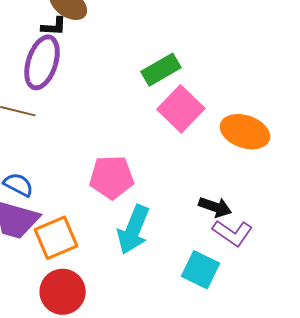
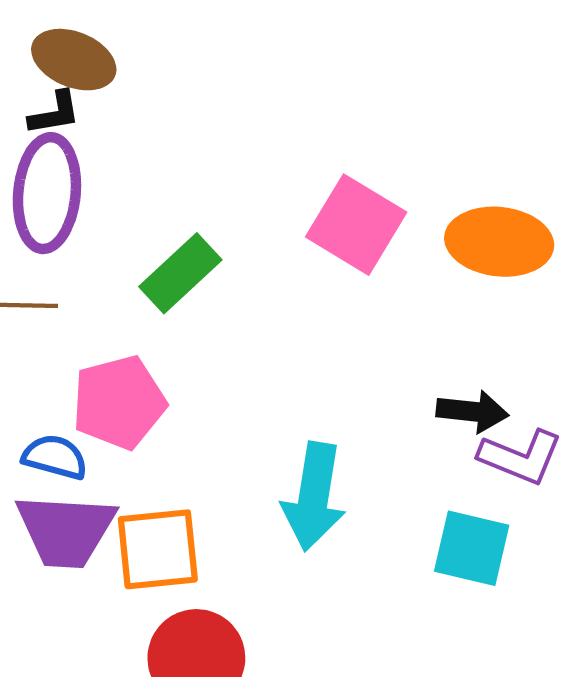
green rectangle: (161, 70) -> (180, 273), moved
pink pentagon: (112, 177) -> (119, 402), moved
orange square: (56, 238) -> (158, 549), turned 30

